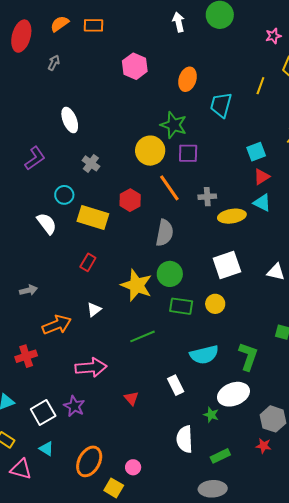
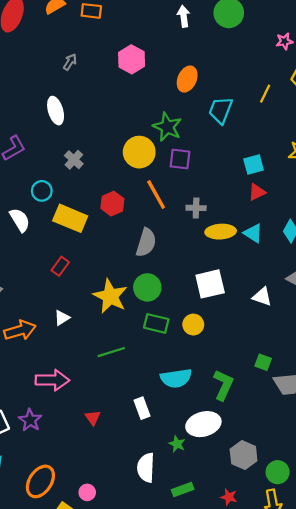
gray arrow: (54, 63) -> (70, 62), moved
cyan triangle: (262, 203) -> (253, 233), moved
red star: (263, 446) -> (229, 497), moved

